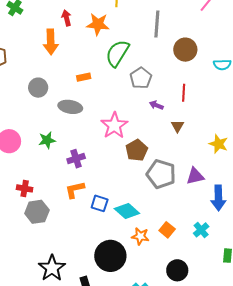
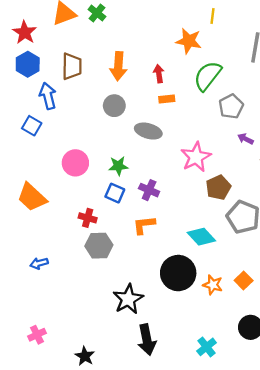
red arrow: (66, 18) -> (159, 74), moved
orange arrow: (51, 42) -> (118, 66), moved
purple cross: (76, 159) -> (149, 190), turned 36
blue square: (100, 203) -> (115, 193), moved
cyan diamond: (127, 211) -> (201, 237), moved
black circle: (110, 256) -> (178, 273), moved
black star: (52, 268) -> (128, 299), moved

